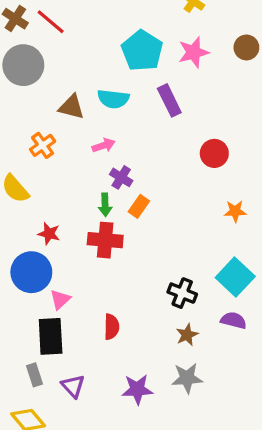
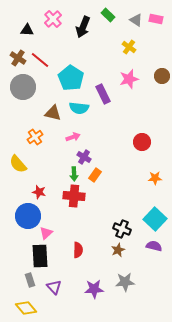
cyan pentagon: (142, 51) -> (71, 78), moved
purple rectangle: (169, 100) -> (103, 94), moved
brown star: (187, 335) -> (118, 250), moved

